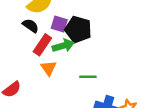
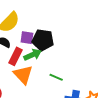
orange triangle: (49, 68) -> (23, 75), size x1.5
green line: (88, 77) -> (56, 77), turned 32

